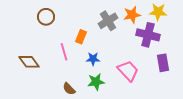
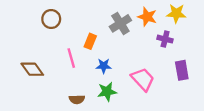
orange star: (132, 15) -> (147, 17), turned 30
purple cross: (148, 35) -> (165, 39), size x0.6
brown semicircle: (69, 89) -> (77, 99), turned -48

